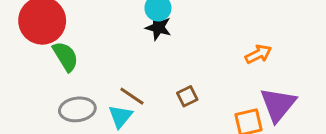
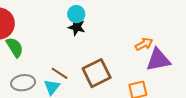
brown square: (187, 96) -> (97, 73), size x2.0
purple triangle: (278, 105) -> (158, 60), moved, turned 40

